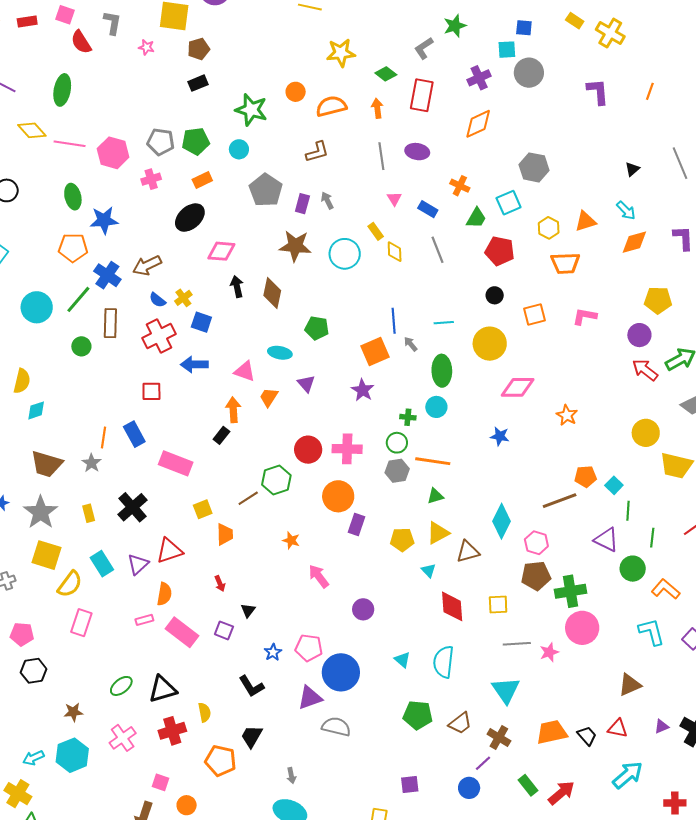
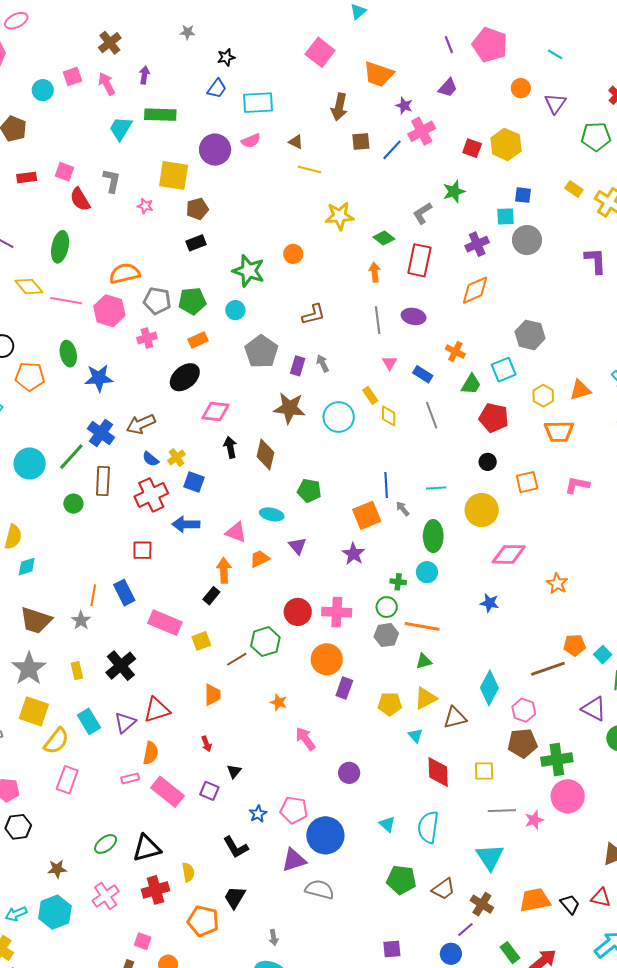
orange semicircle: (331, 106) -> (125, 273), moved
orange pentagon: (73, 248) -> (30, 376), moved
orange trapezoid: (269, 397) -> (260, 559), turned 30
yellow square: (203, 509) -> (201, 641), moved

